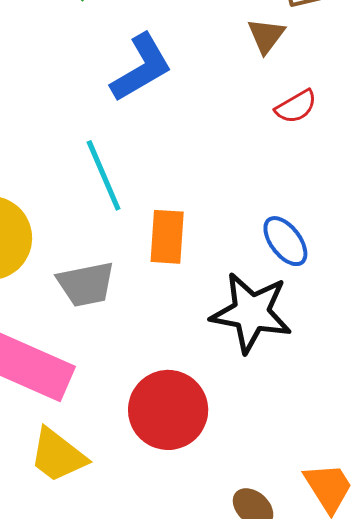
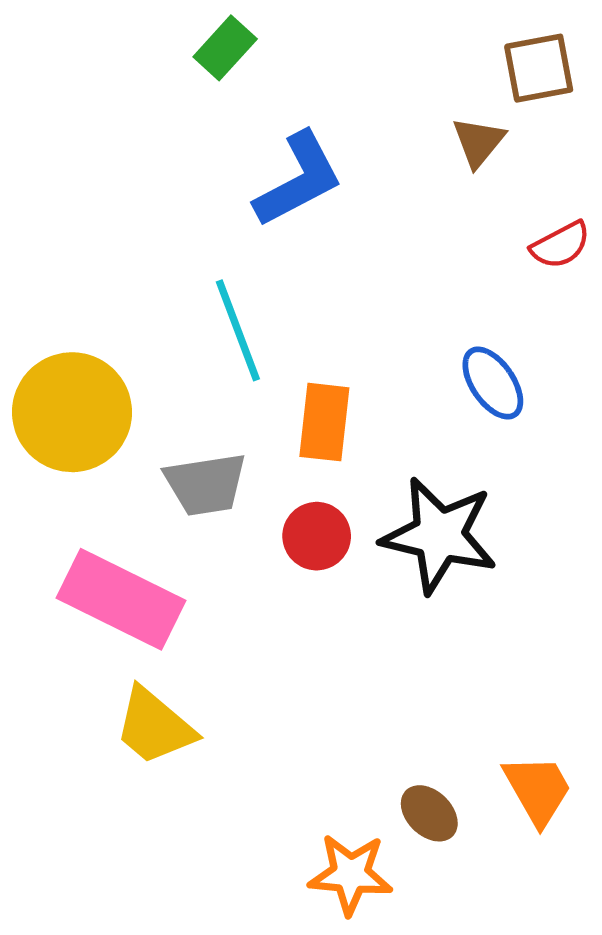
red semicircle: (296, 107) -> (561, 245), moved
blue ellipse: (285, 241) -> (493, 383), moved
red circle: (168, 410) -> (317, 536), moved, size x0.6

